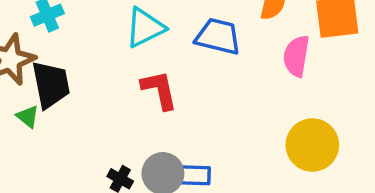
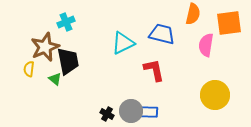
cyan triangle: (145, 28) -> (123, 43), moved
red L-shape: (159, 90) -> (154, 70), moved

